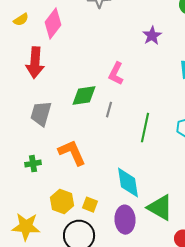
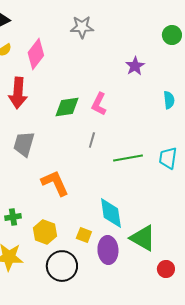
green diamond: (84, 96) -> (67, 107), moved
green line: (145, 128) -> (128, 158), turned 68
green cross: (33, 164) -> (13, 217), moved
yellow square: (90, 205) -> (84, 235), moved

